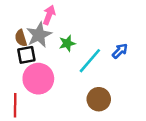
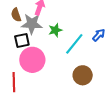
gray star: (39, 35) -> (32, 24), turned 30
brown semicircle: (21, 38) -> (16, 15), moved

